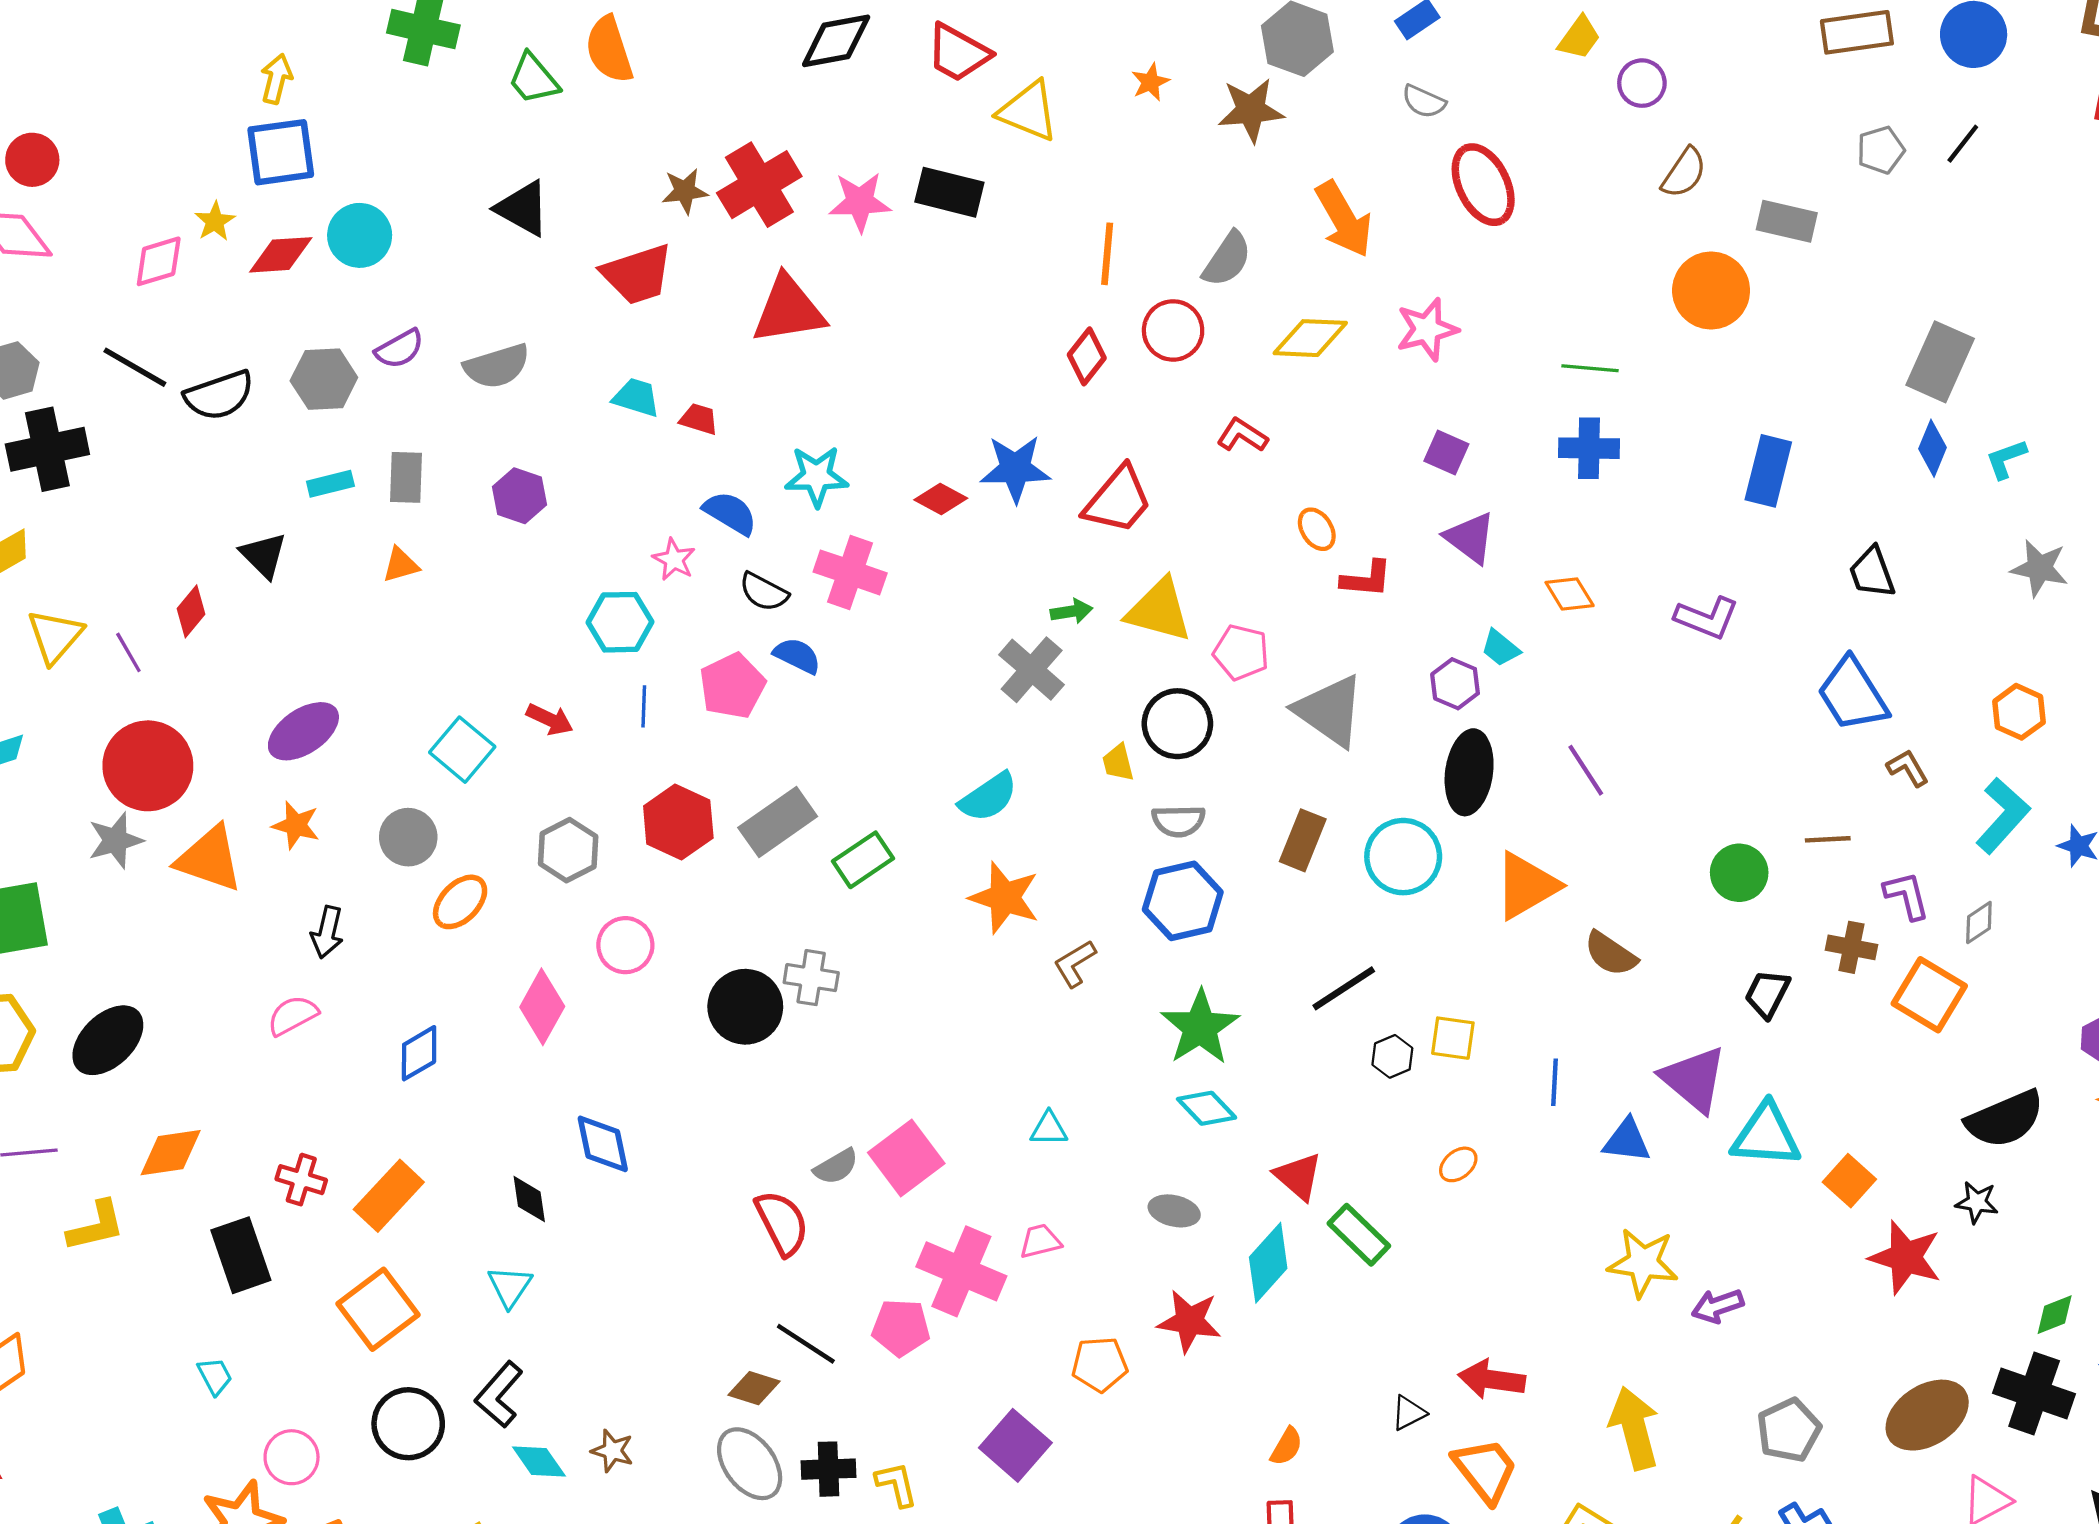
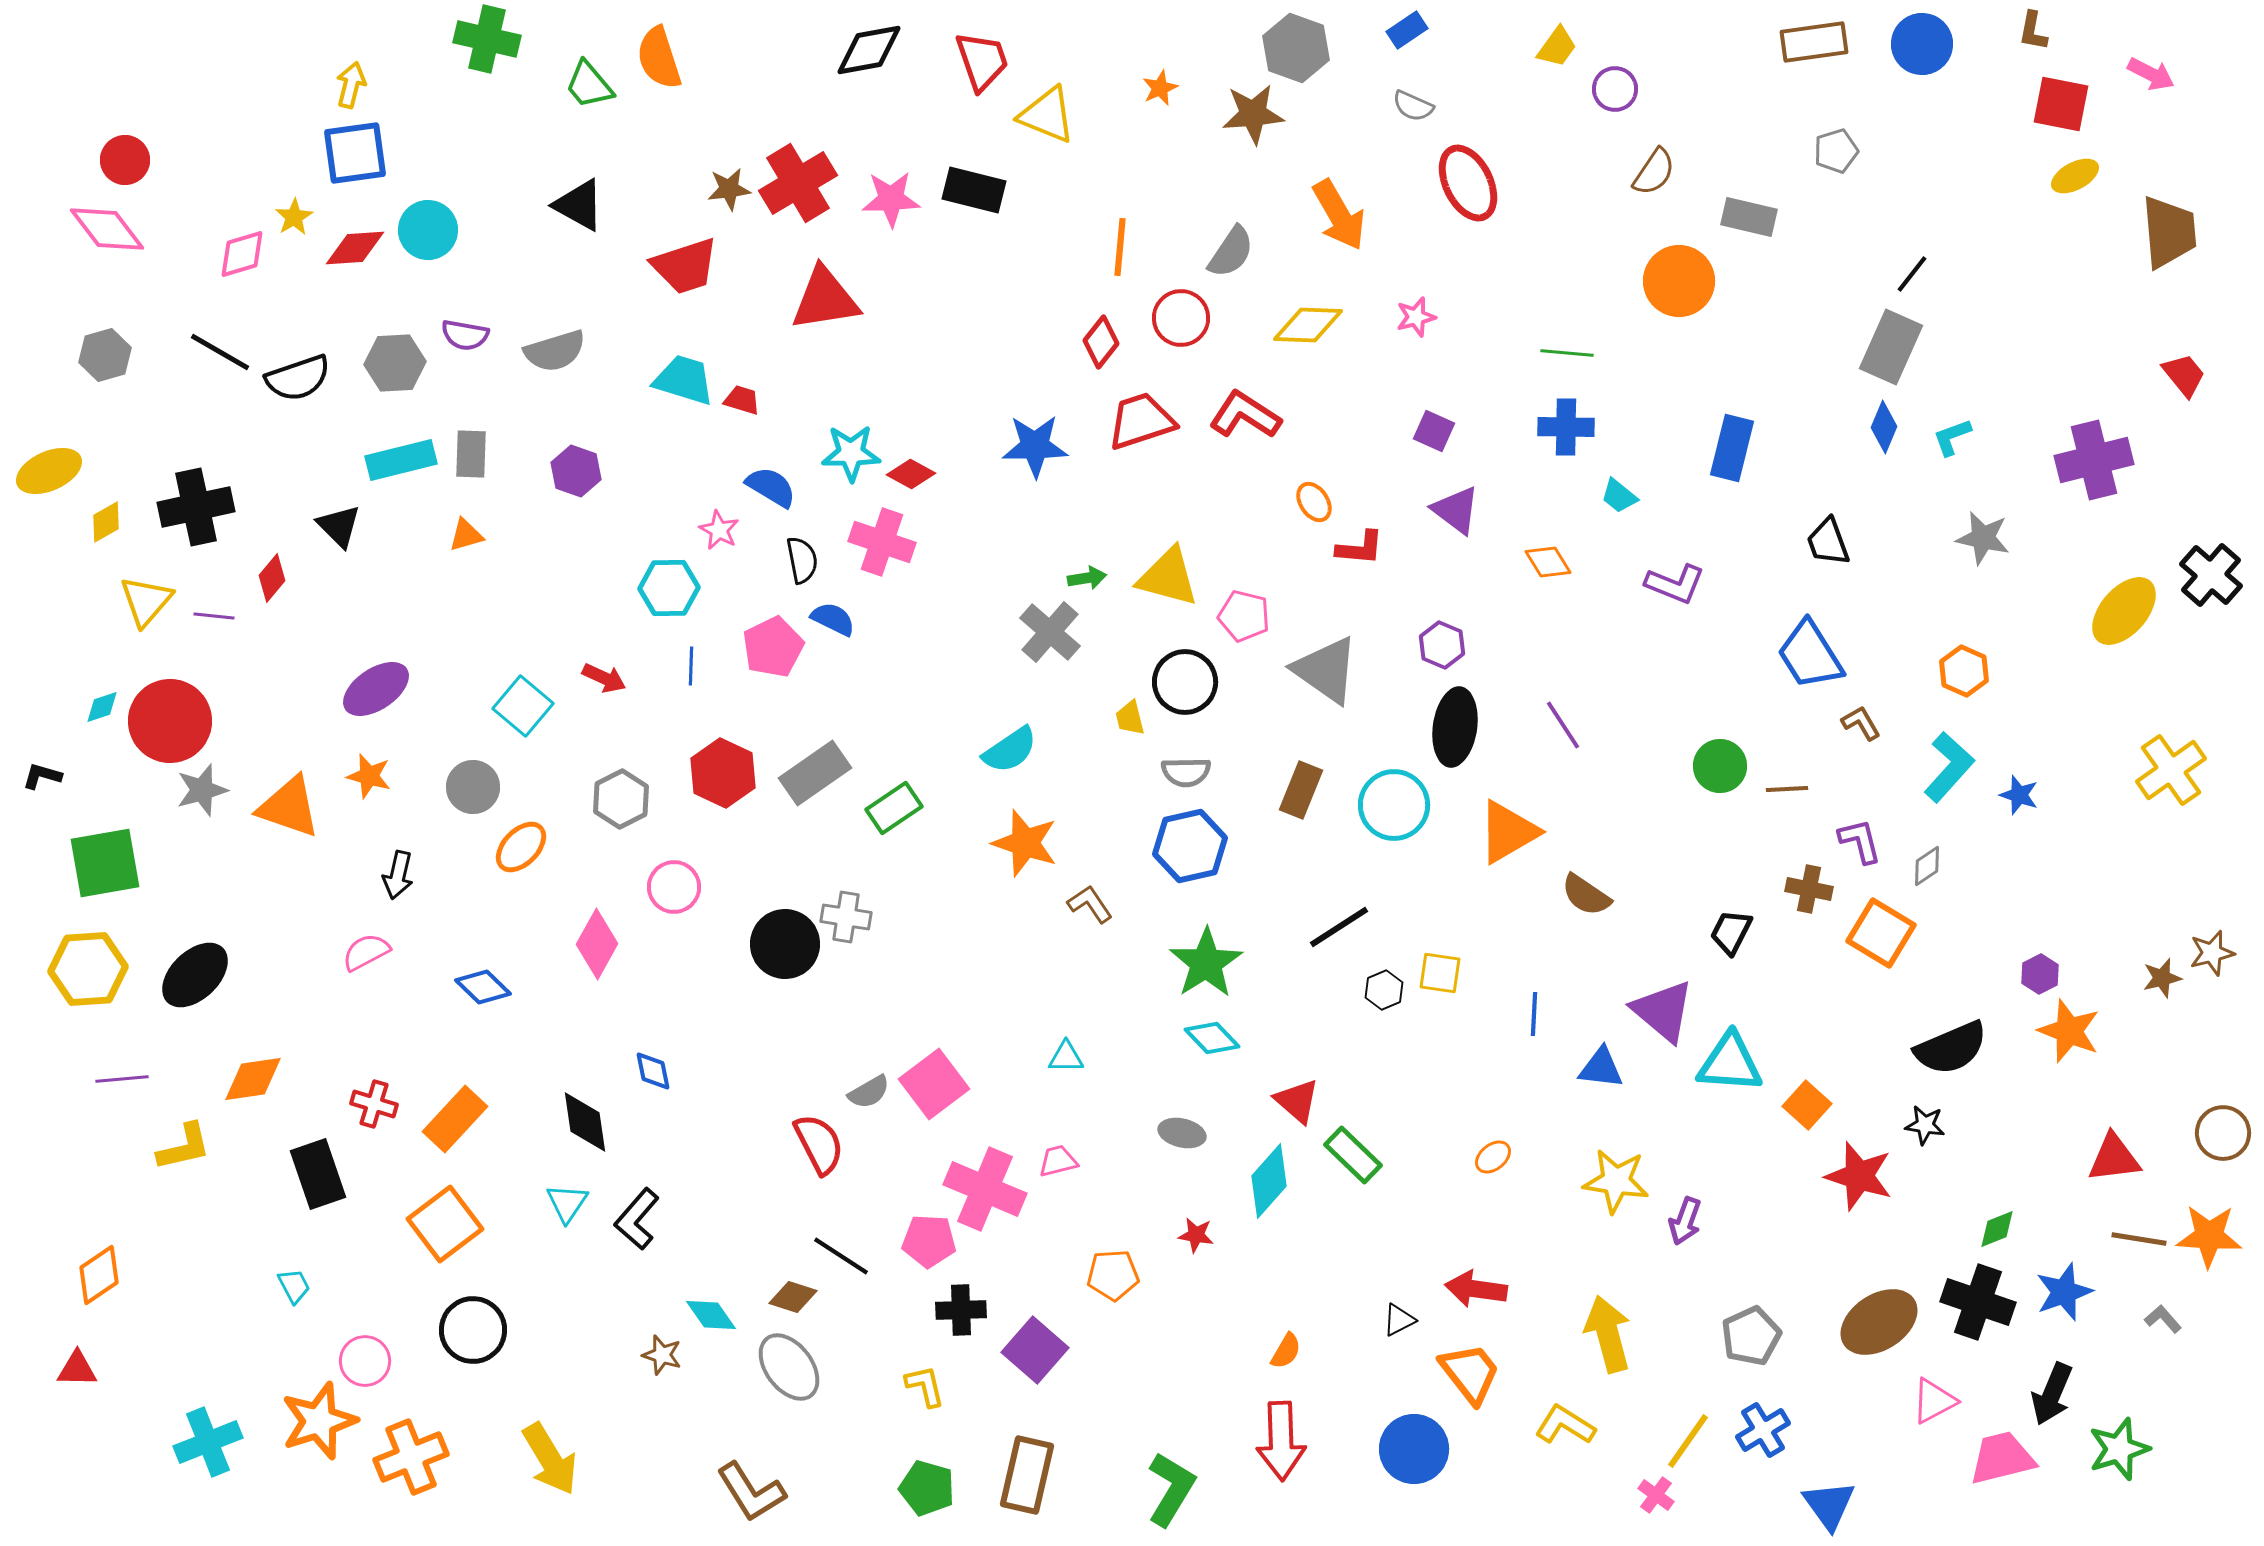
red trapezoid: (958, 53) -> (982, 61), turned -138
black line: (1963, 144) -> (1912, 274), moved
pink star: (1427, 329) -> (1416, 317), size x0.7
purple semicircle: (400, 349) -> (465, 335), turned 39
cyan trapezoid: (636, 397) -> (684, 380), size x1.4
red L-shape: (1242, 435) -> (1245, 415), size x1.5
black cross: (47, 449) -> (196, 507), moved
cyan rectangle: (330, 484) -> (401, 460), size x1.6
red diamond: (941, 499) -> (911, 474), moved
red trapezoid: (1118, 500) -> (1141, 421), moved, turned -148
black semicircle: (764, 592) -> (802, 560), turned -129
cyan trapezoid: (1500, 648) -> (1619, 496), moved
purple line: (128, 652) -> (214, 616), turned -54
red circle: (148, 766) -> (170, 721), moved
green circle: (1739, 873) -> (1720, 766), moved
brown L-shape: (1075, 964) -> (1090, 904), turned 87
blue diamond: (419, 1053) -> (483, 987), turned 74
blue diamond: (603, 1144) -> (653, 1071), size x0.7
orange ellipse: (1458, 1164) -> (1493, 1157), moved
black diamond: (529, 1199) -> (585, 1122), size x1.4
purple arrow: (1718, 1306) -> (1685, 1221), turned -51
red star: (1189, 1321) -> (1196, 1235), size x0.6
black L-shape: (499, 1395) -> (637, 1219), moved
cyan diamond: (539, 1462) -> (711, 1315), moved
black cross: (828, 1469) -> (961, 1310), moved

